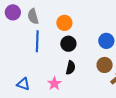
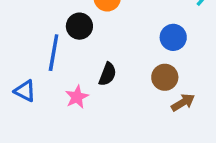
blue line: (37, 41) -> (54, 53), moved
black circle: (68, 44) -> (79, 26), moved

